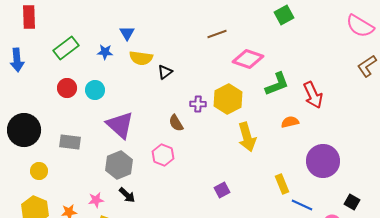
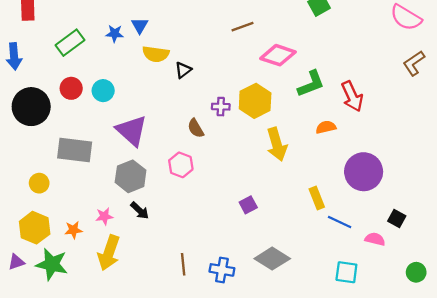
blue star: (105, 52) -> (115, 33), moved
black circle: (24, 130) -> (31, 107), moved
gray rectangle: (70, 142) -> (75, 150), size x1.4

